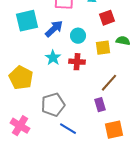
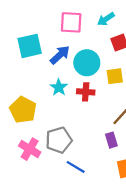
cyan circle: (78, 36) -> (87, 63), size x1.5
pink cross: (20, 126) -> (30, 149), moved

